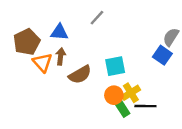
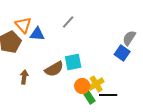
brown arrow: (61, 56) -> (24, 77), moved
orange triangle: (42, 62) -> (23, 25), moved
cyan square: (115, 66) -> (73, 62), moved

